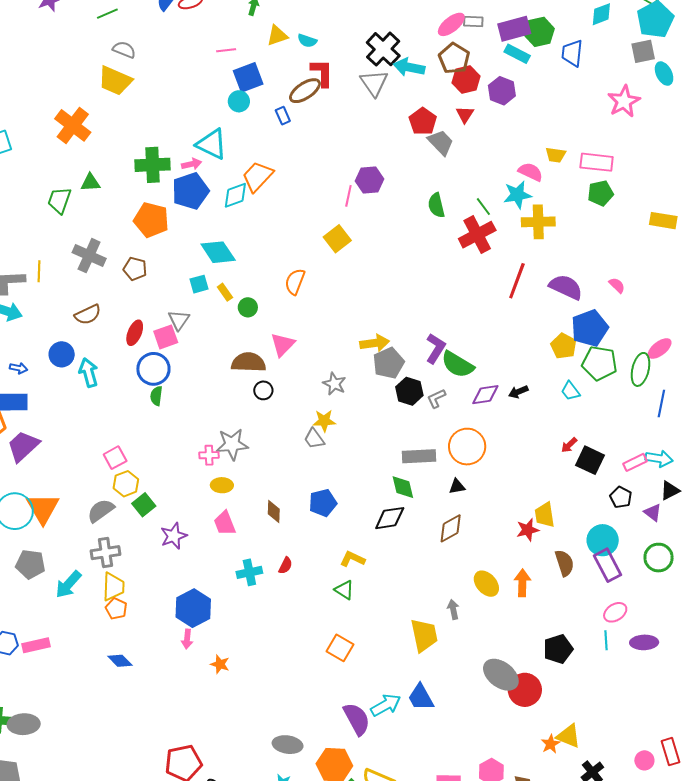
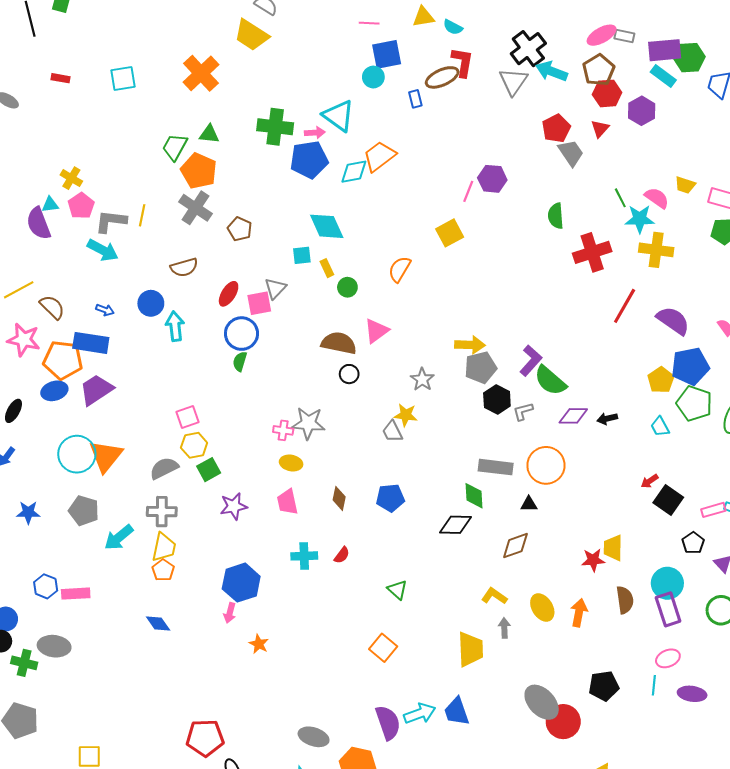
green line: (483, 207) -> (620, 198), moved
orange pentagon: (151, 220) -> (199, 171), moved
yellow L-shape: (352, 559) -> (494, 596), moved
gray ellipse: (24, 724) -> (54, 646), moved

